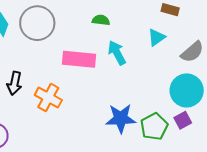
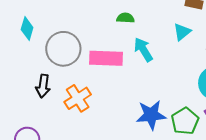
gray circle: (37, 23) -> (63, 49), moved
orange cross: (48, 98) -> (78, 98), turned 32

